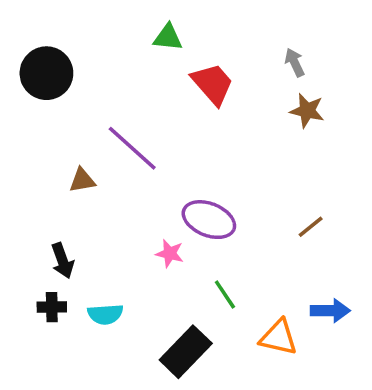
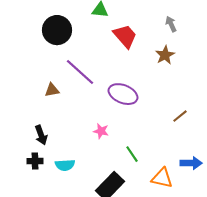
black circle: (46, 73) -> (57, 30), moved
brown star: (307, 111) -> (165, 55), moved, turned 30
purple ellipse: (209, 220) -> (123, 94), moved

